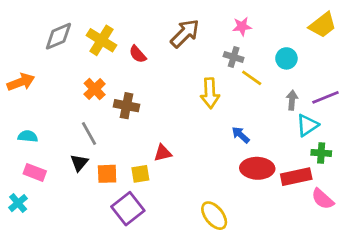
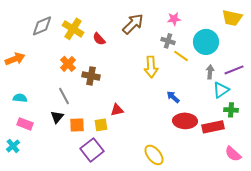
yellow trapezoid: (323, 25) -> (232, 18), turned 50
cyan circle: (286, 58) -> (206, 42), size x1.6
pink semicircle: (323, 199) -> (233, 154), moved

